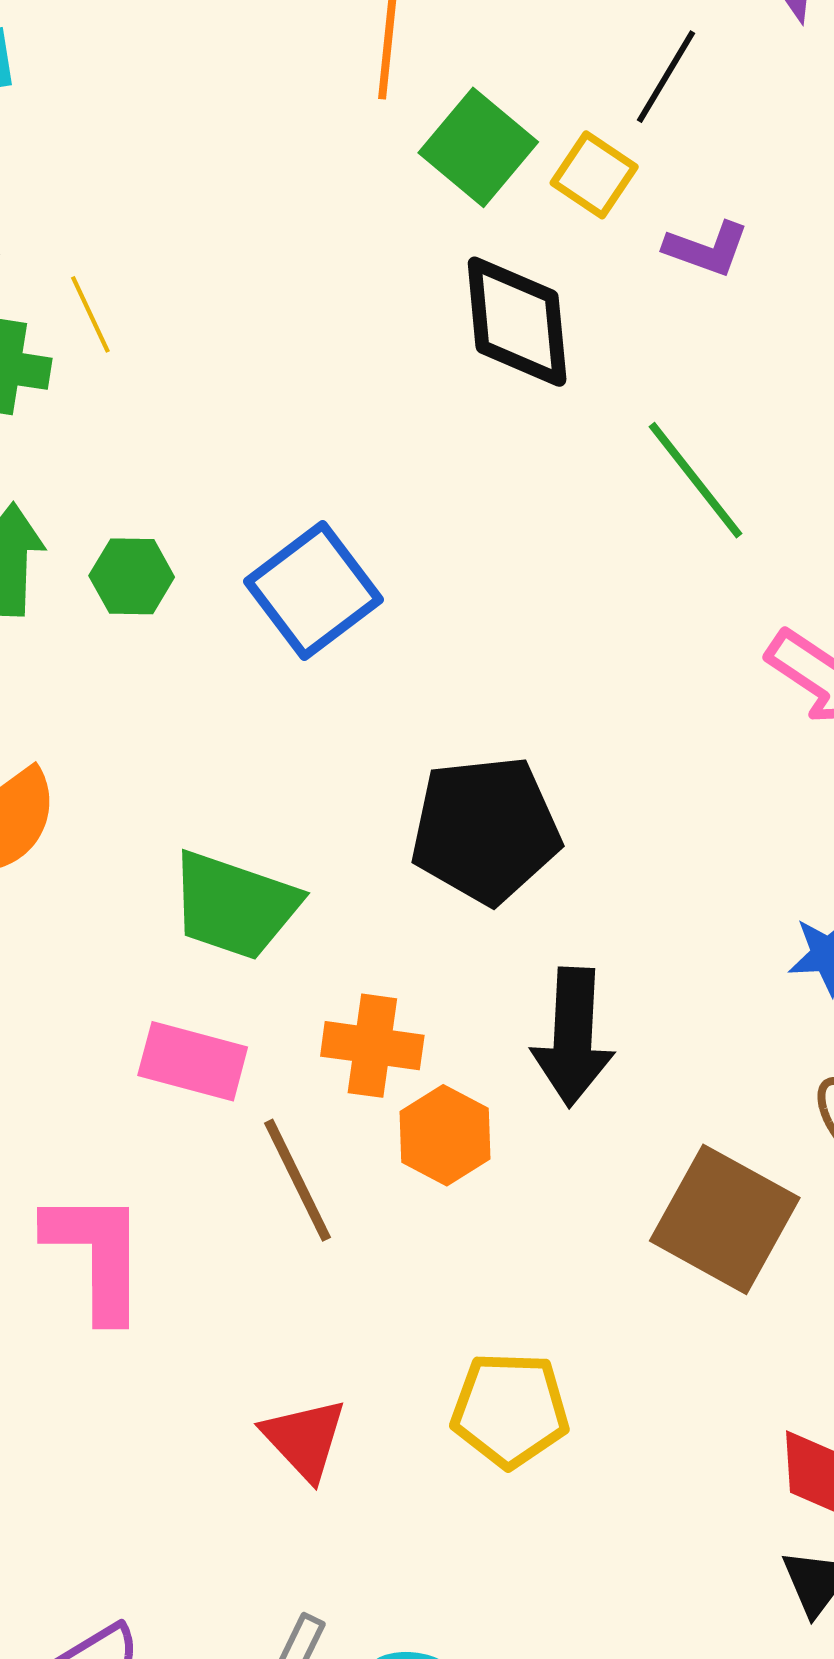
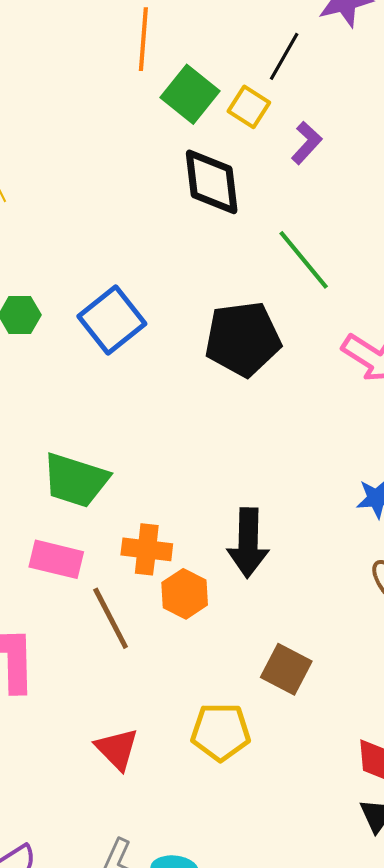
purple L-shape: (706, 249) -> (307, 143), turned -66
black pentagon: (485, 830) -> (243, 339), moved
brown square: (725, 1219) -> (286, 669), moved, size x0.7

